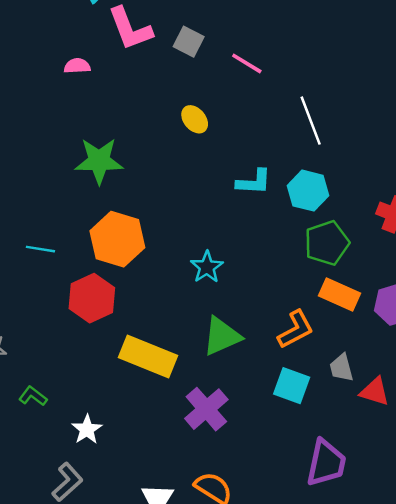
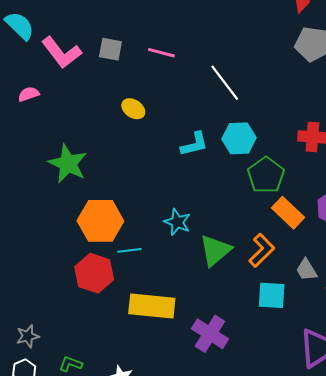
green star: (99, 161) -> (68, 164), turned -30
cyan line: (40, 249) -> (130, 250), moved
orange rectangle: (340, 295) -> (288, 213), turned 36
green triangle: (222, 336) -> (215, 250), moved

